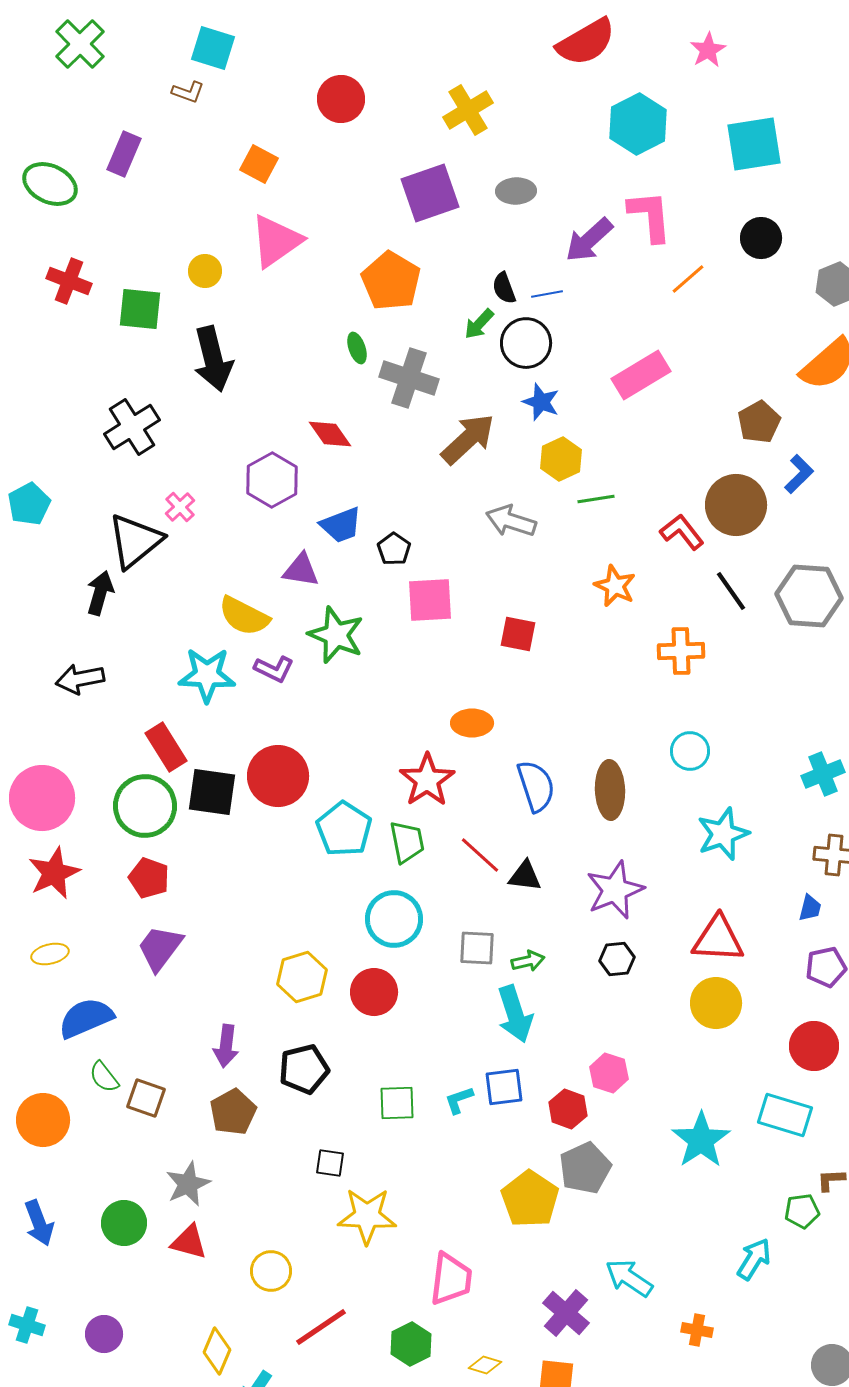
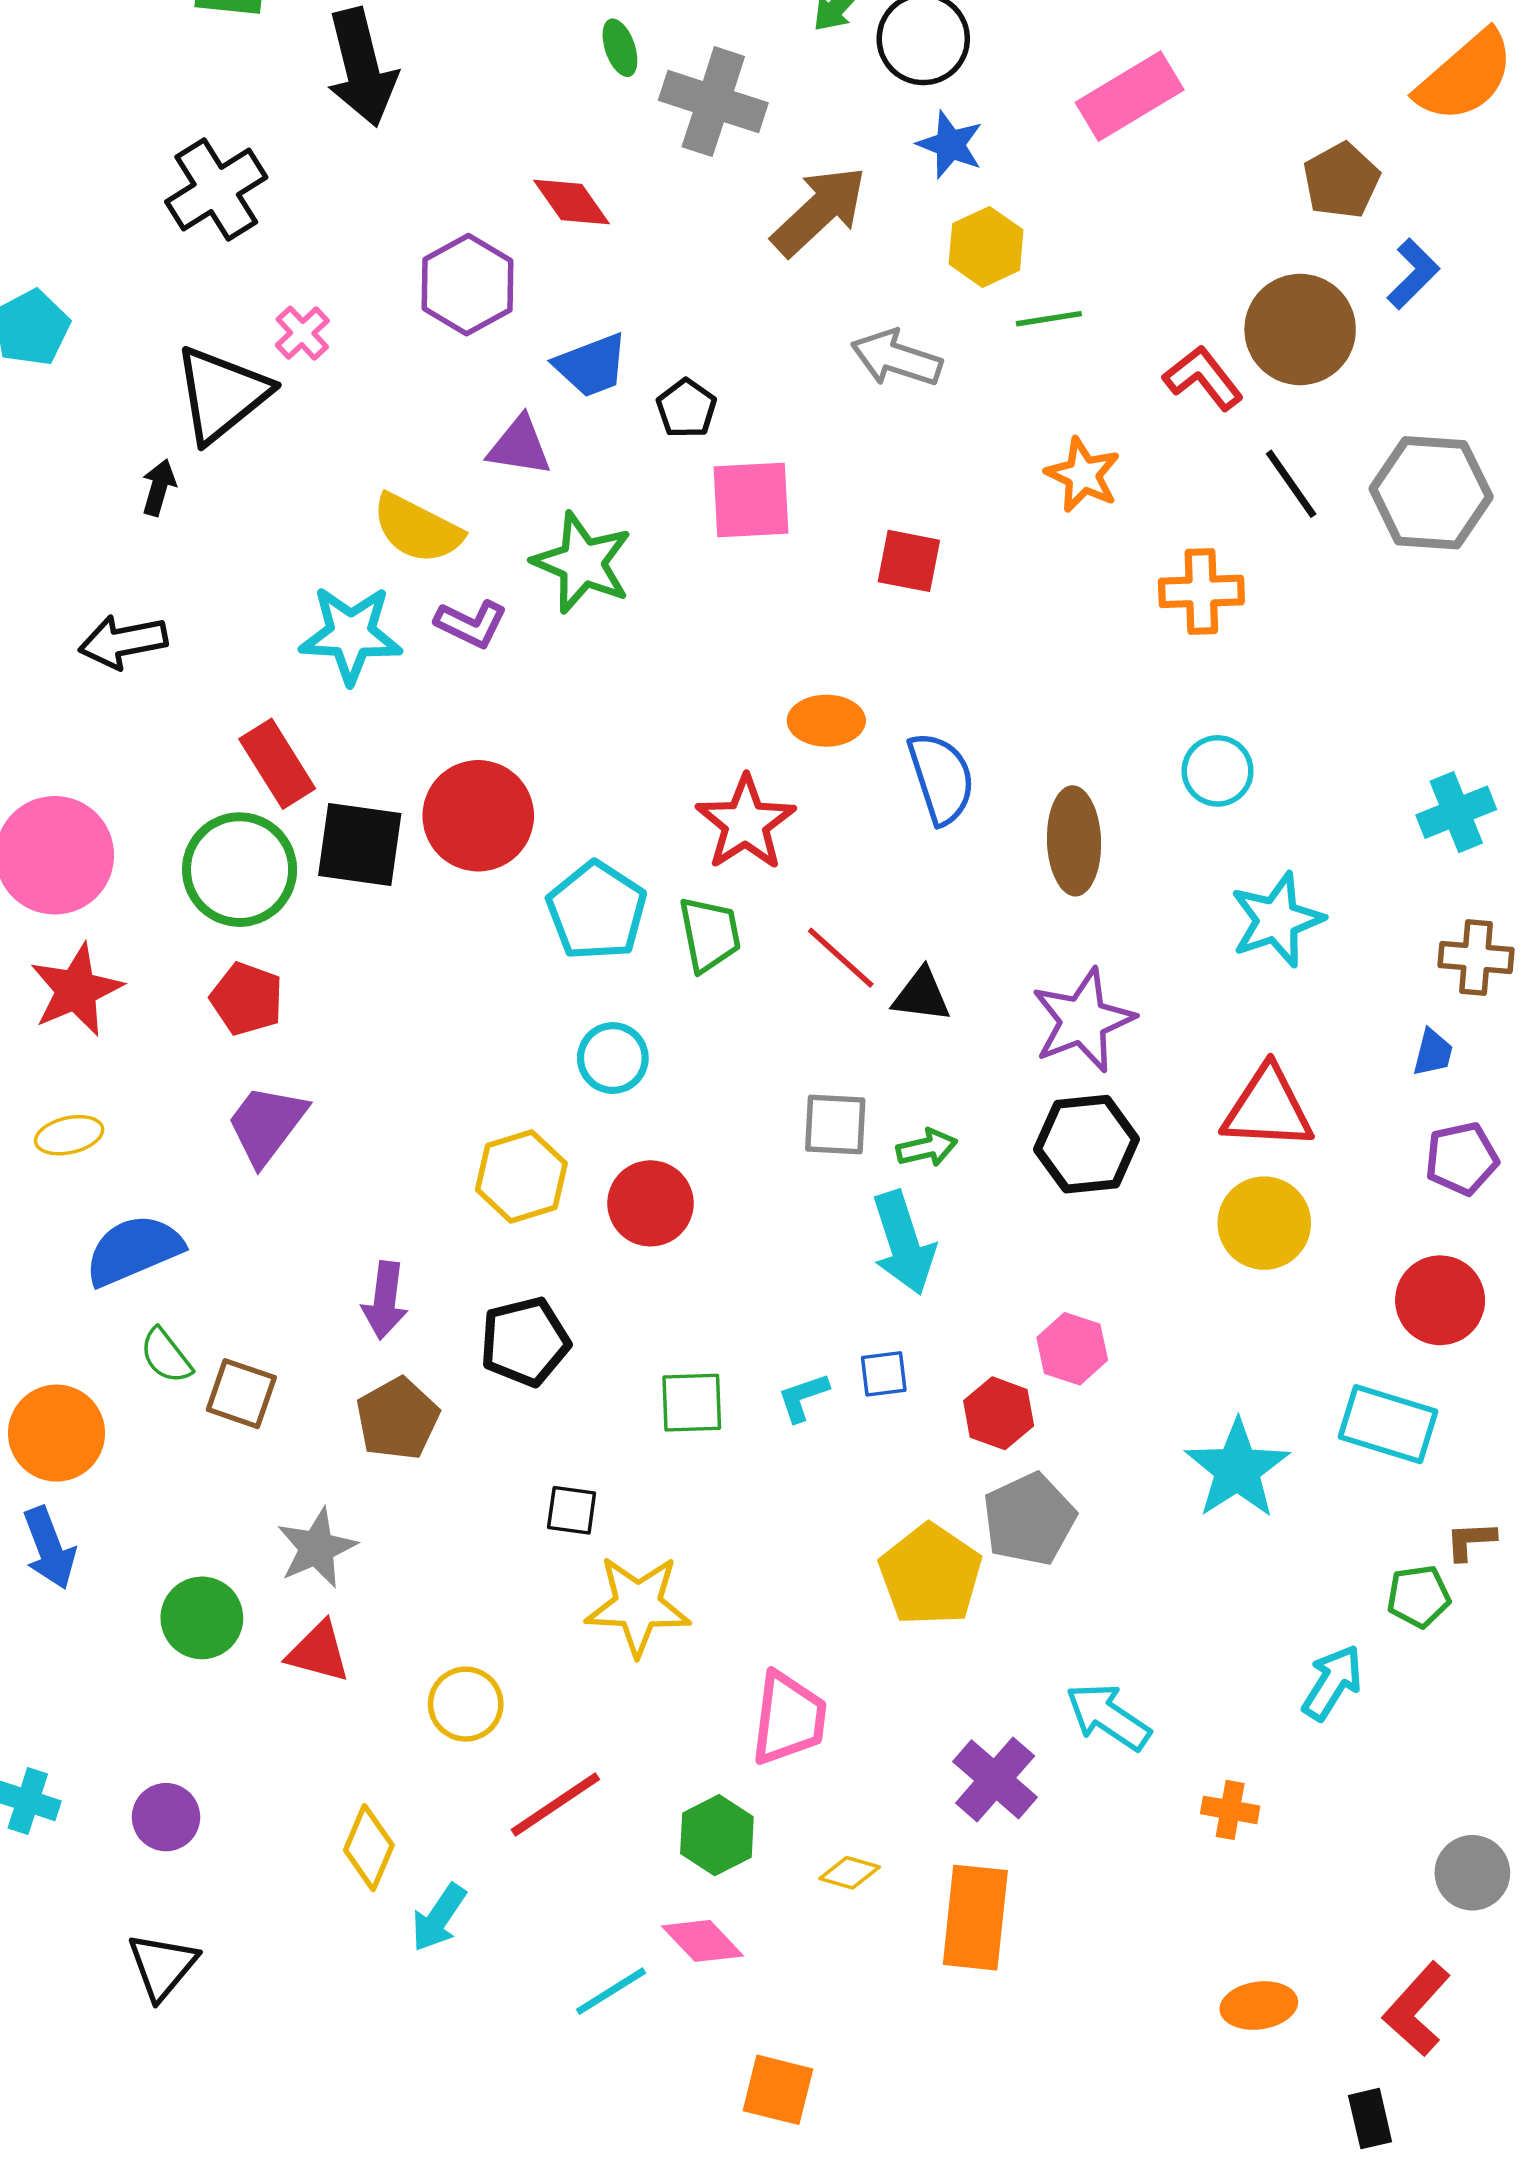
black arrow: (100, 593) -> (159, 487), size x0.7
blue semicircle: (536, 786) -> (941, 778), moved
cyan circle: (394, 919) -> (613, 1058), moved, size x0.7
black hexagon: (617, 959) -> (1087, 1144), size x1.6
blue square: (504, 1087) -> (884, 1374), size x0.7
blue arrow: (39, 1223) -> (49, 1548), moved

